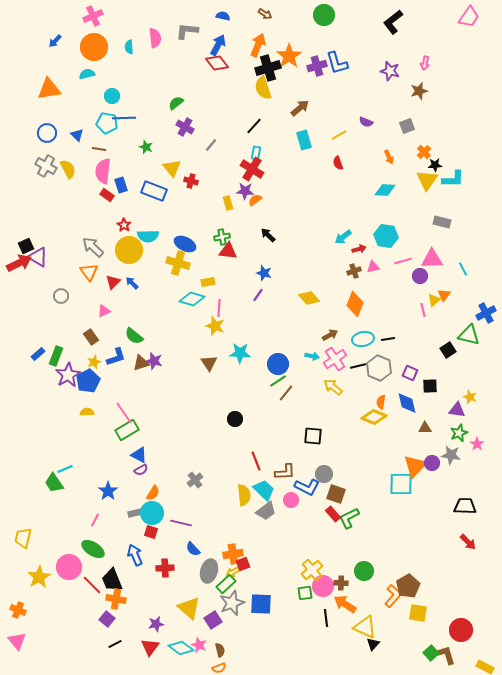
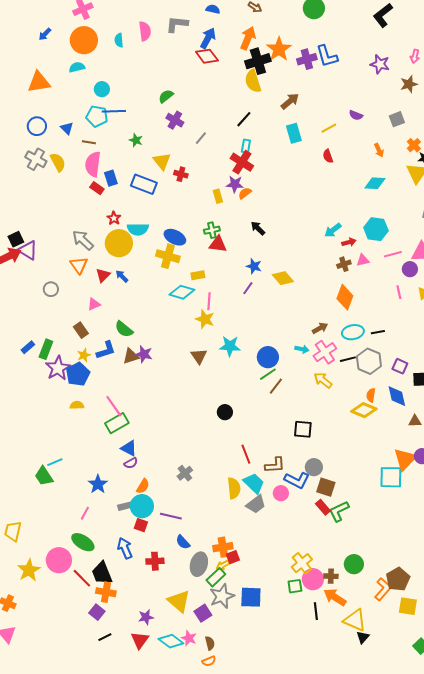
yellow diamond: (309, 298) -> (283, 278), moved
pink line: (423, 310) -> (399, 292), moved

